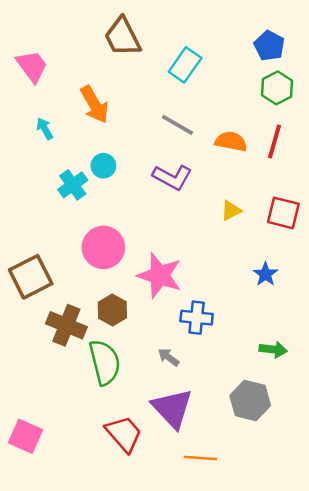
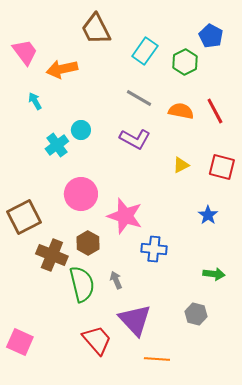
green hexagon: (277, 88) -> (185, 62), moved
orange arrow: (94, 104) -> (62, 69), moved, turned 108
red line: (274, 141) -> (215, 111), turned -44
gray arrow: (168, 357) -> (116, 280), moved, turned 30
gray hexagon: (250, 401) -> (196, 314), size x0.7

